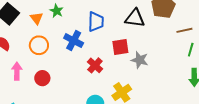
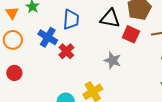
red square: (120, 47) -> (131, 34), moved, turned 30
red cross: (95, 65) -> (66, 51), moved

